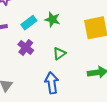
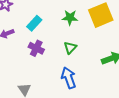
green star: (52, 19) -> (70, 18), moved

